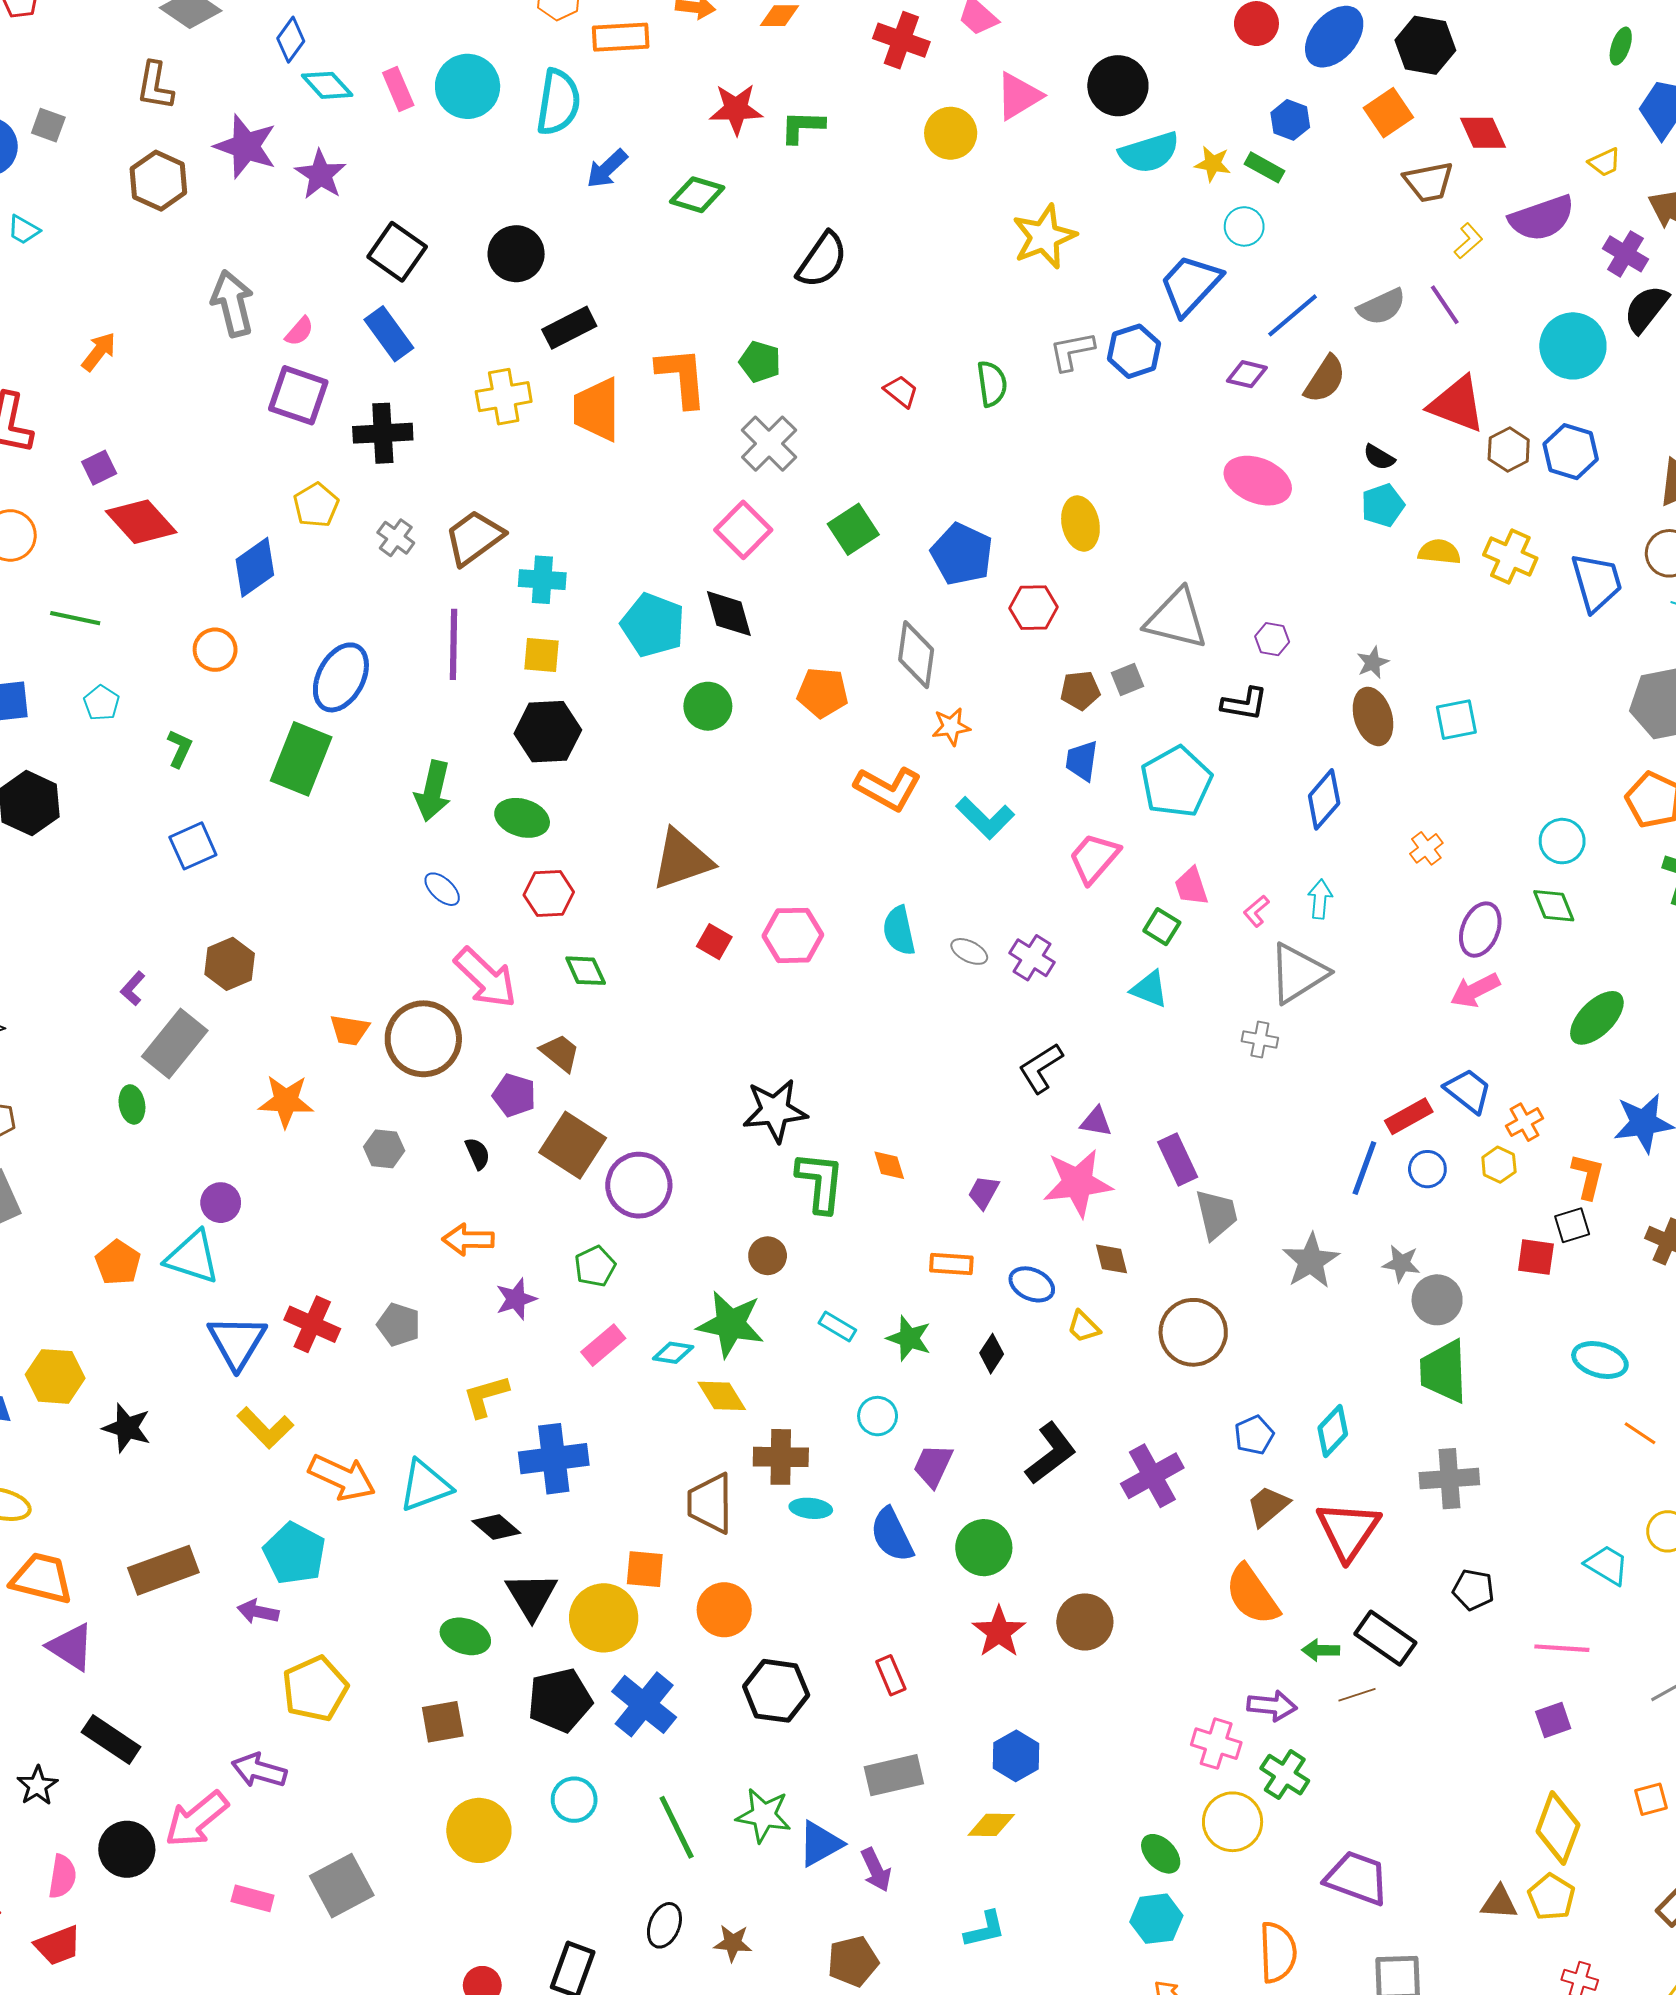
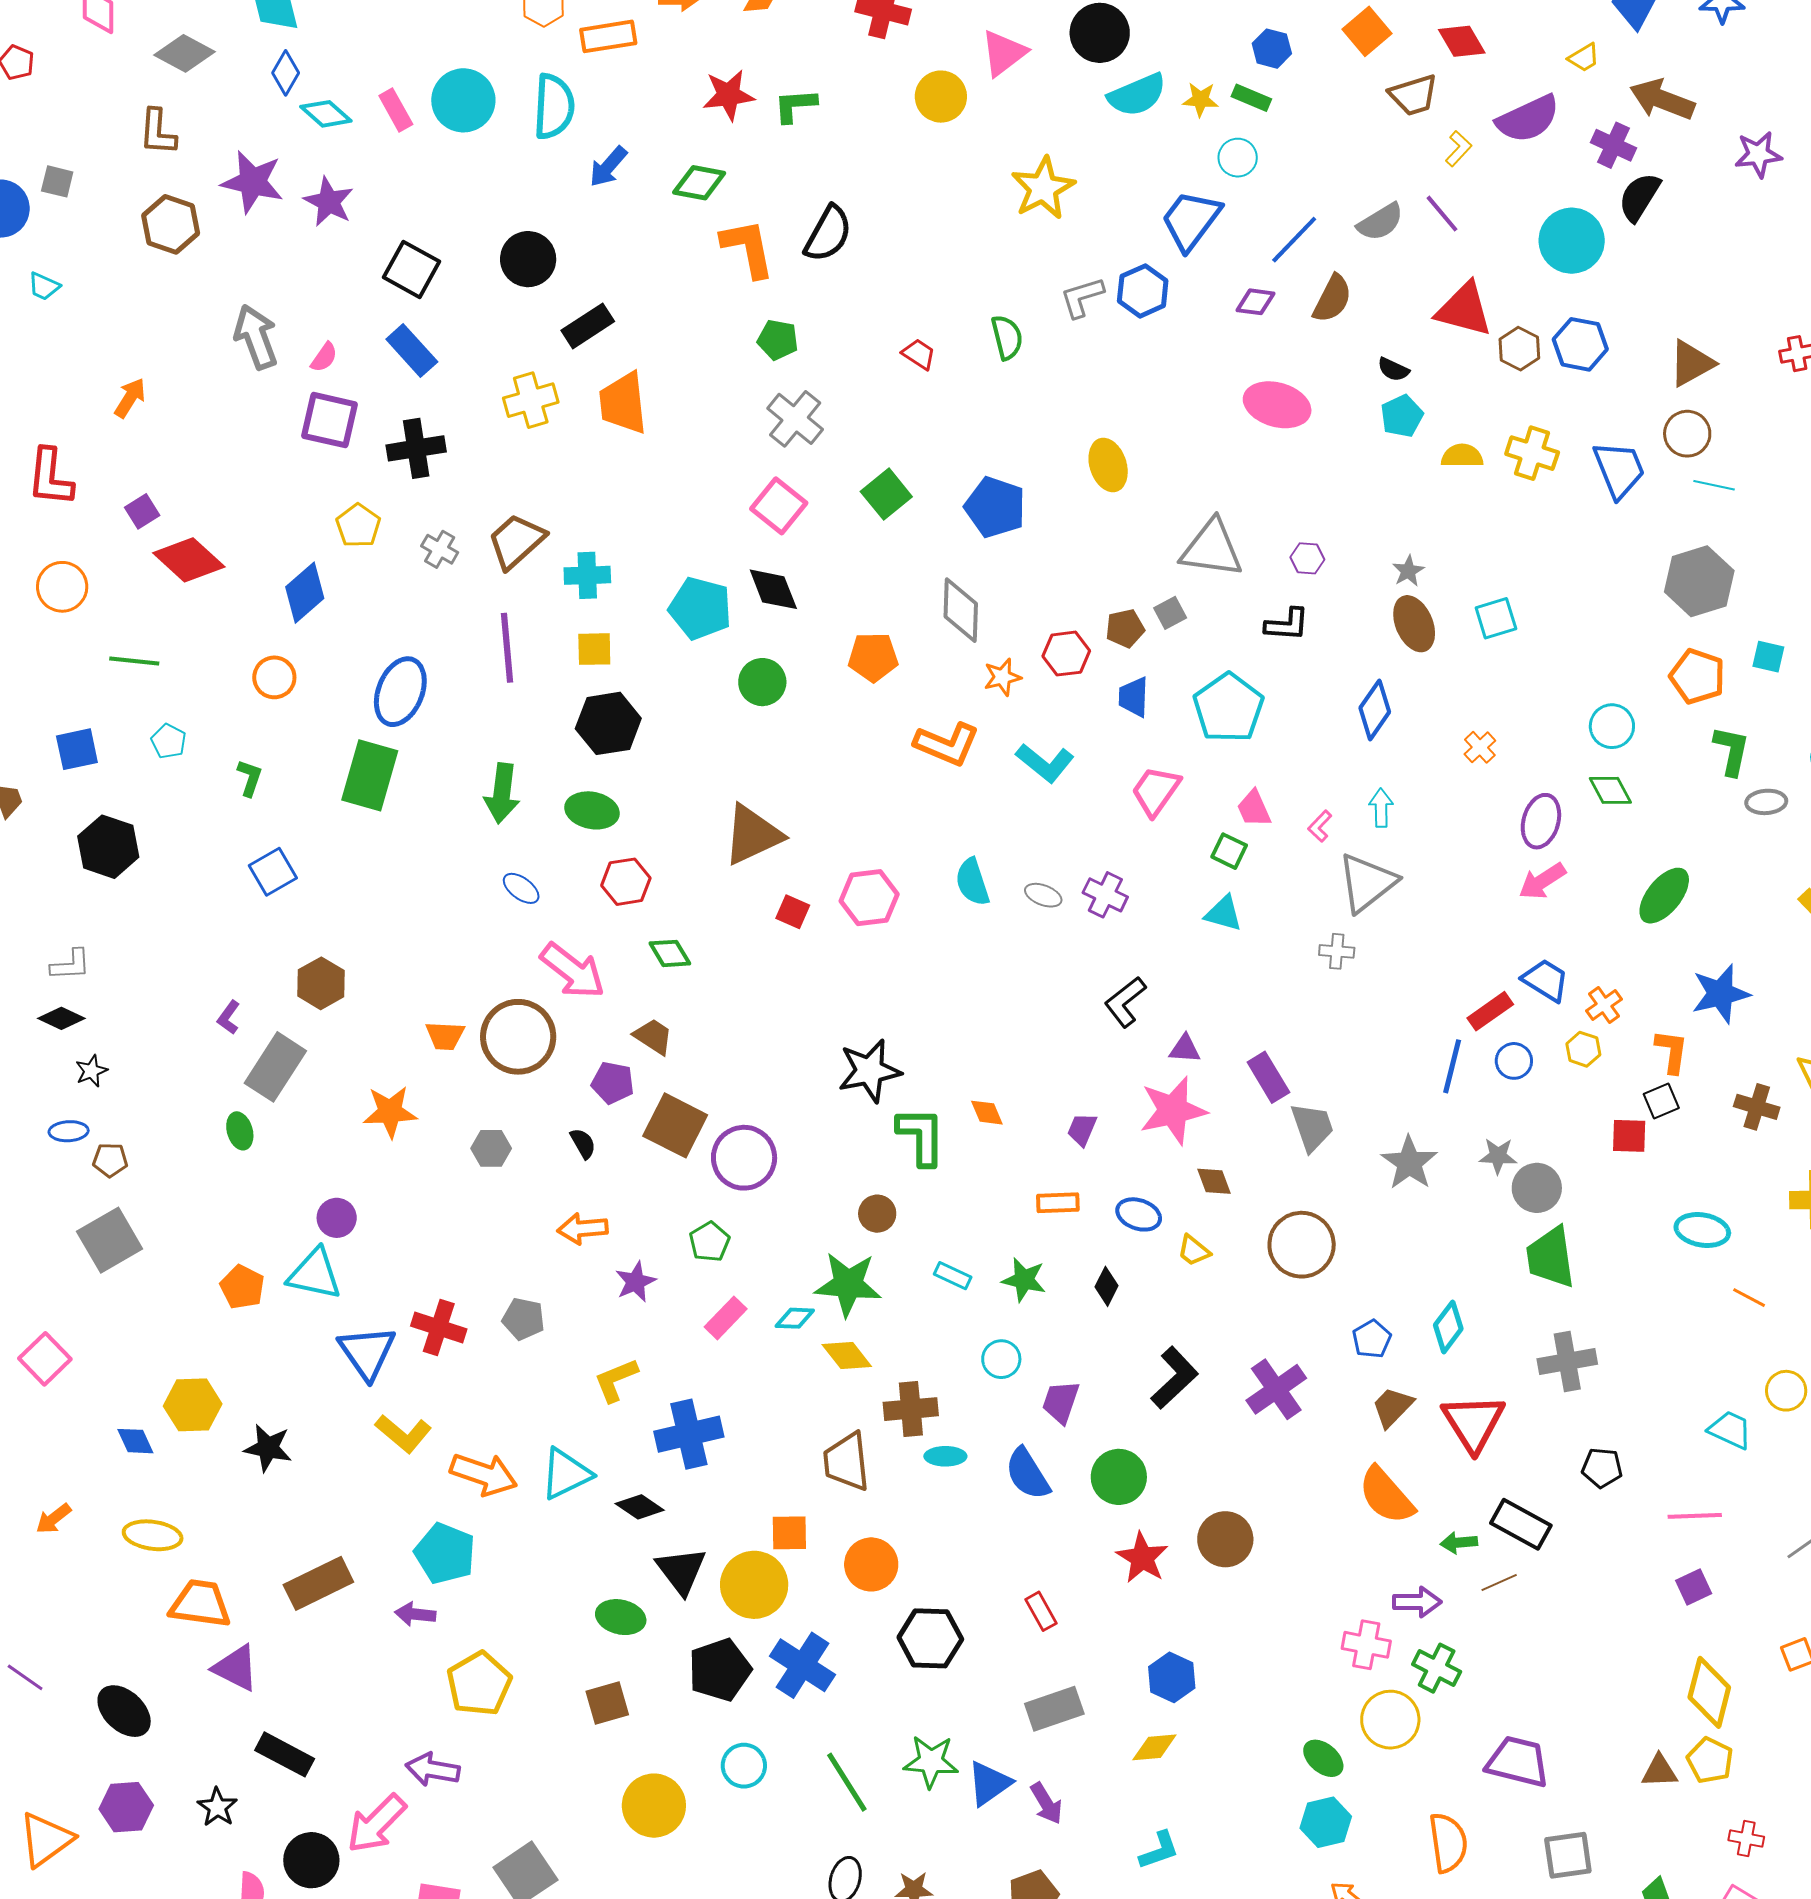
orange L-shape: (682, 377) -> (748, 248), moved
red hexagon: (1033, 608) -> (1066, 654), moved

